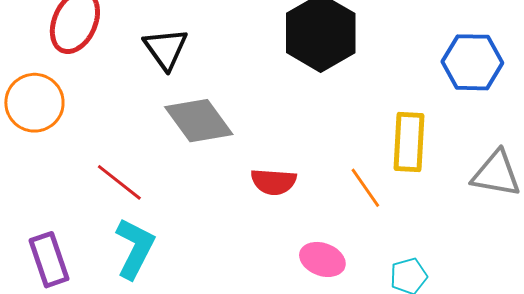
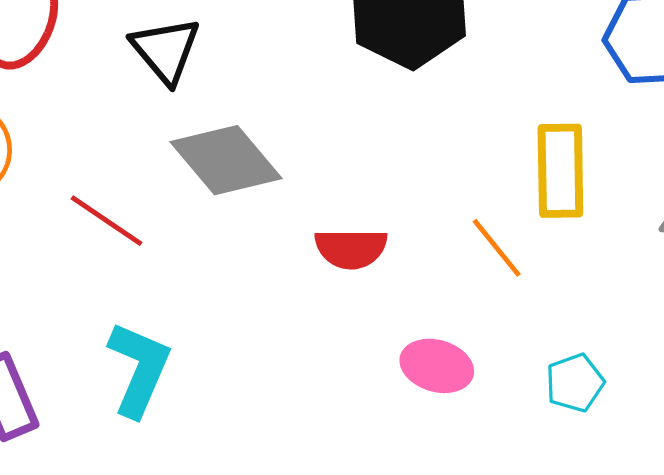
red line: (119, 182) -> (107, 221), moved

